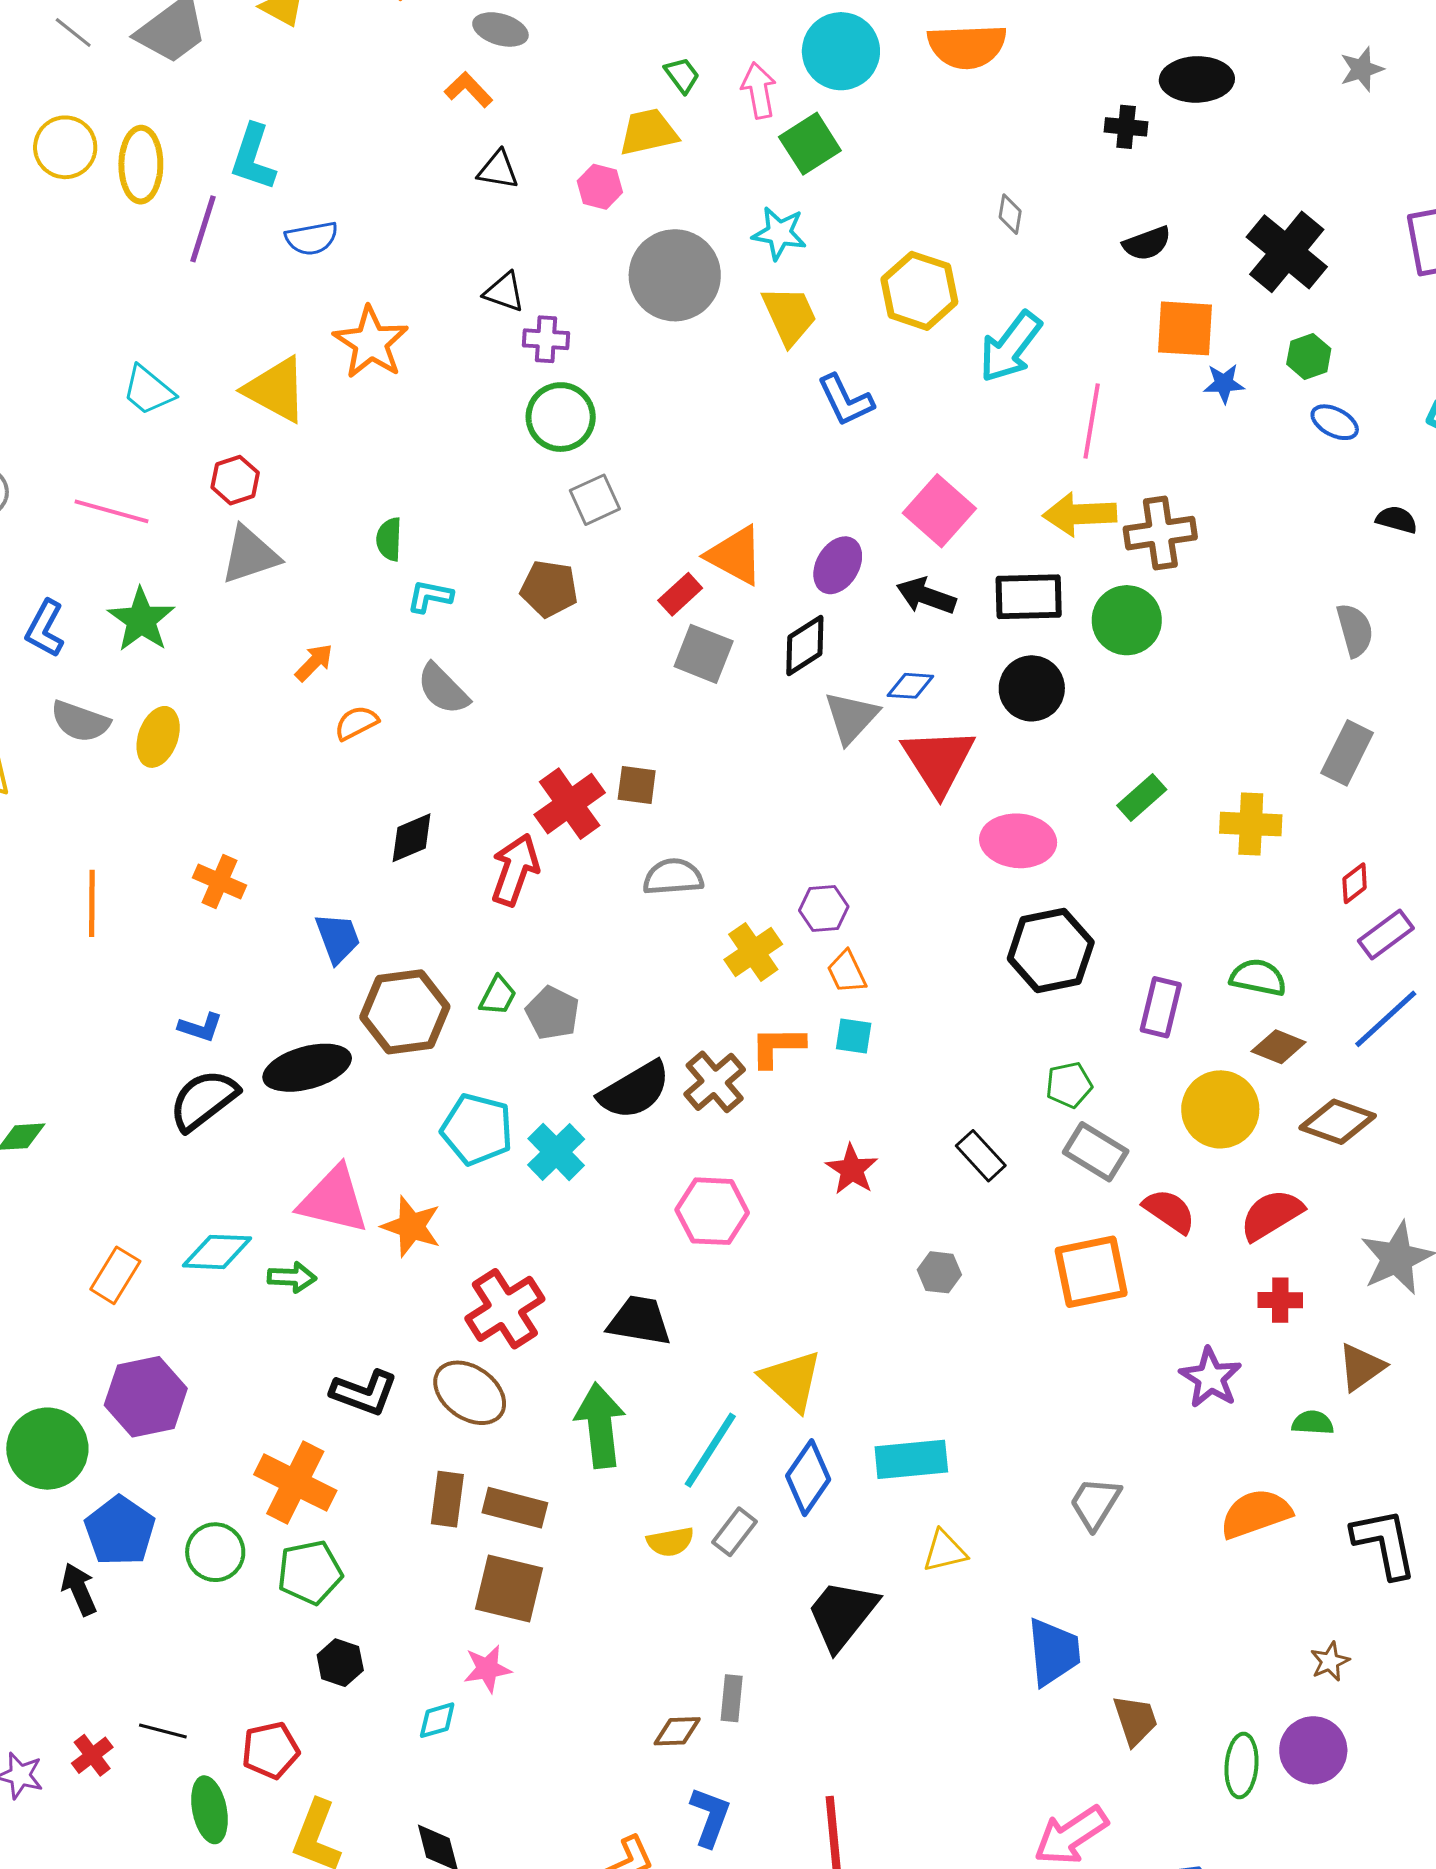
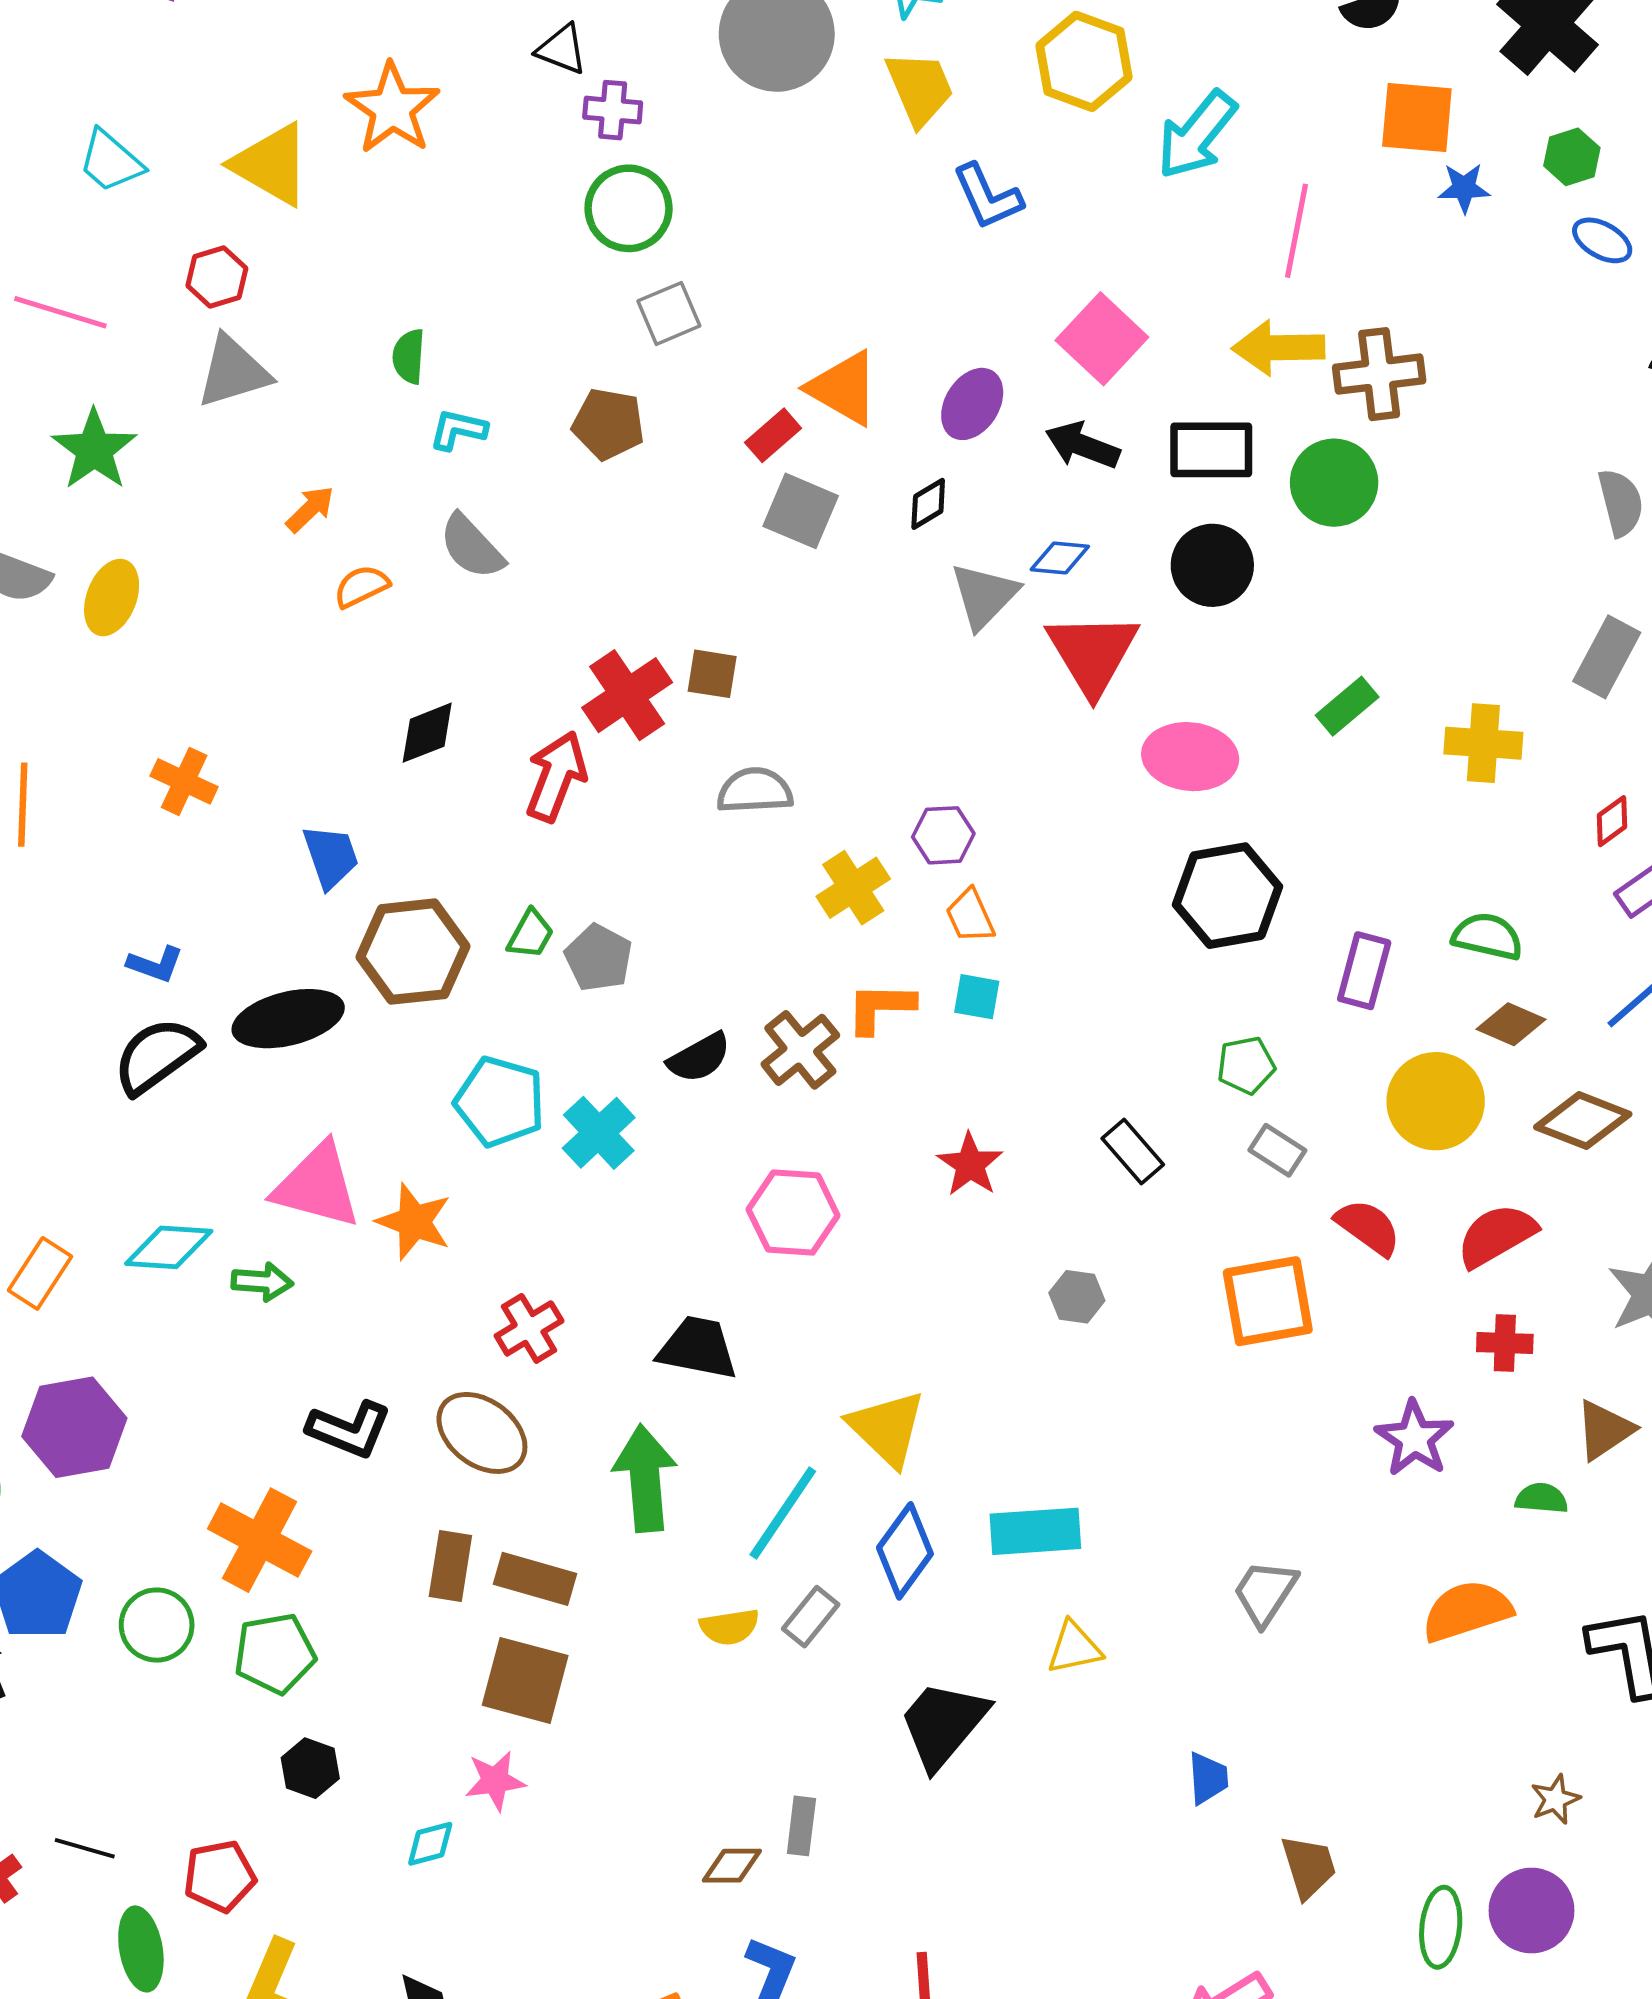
black diamond: (805, 645) -> (928, 504), size x0.7
black semicircle: (634, 1090) -> (699, 1058), size x0.7
gray rectangle: (1096, 1152) -> (1277, 1150), size x0.7
red cross: (505, 1309) -> (529, 1328), size x0.7
blue trapezoid: (1054, 1652) -> (1208, 1778), size x0.6

